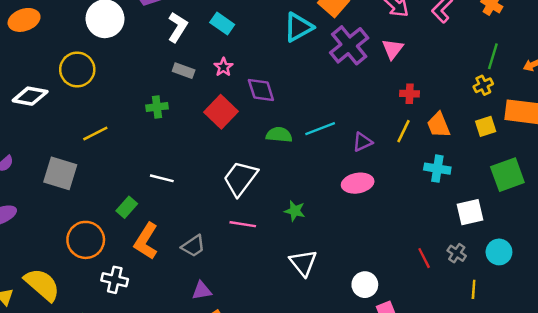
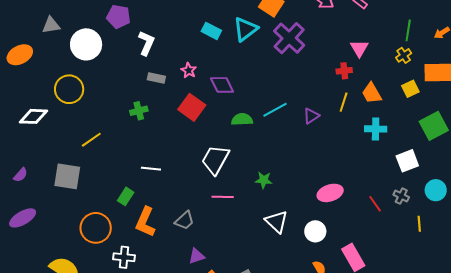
cyan rectangle: (222, 24) -> (211, 31), moved
pink triangle: (393, 49) -> (359, 48), moved
pink ellipse: (358, 183) -> (330, 193), moved
white circle: (365, 285) -> (315, 231), moved

